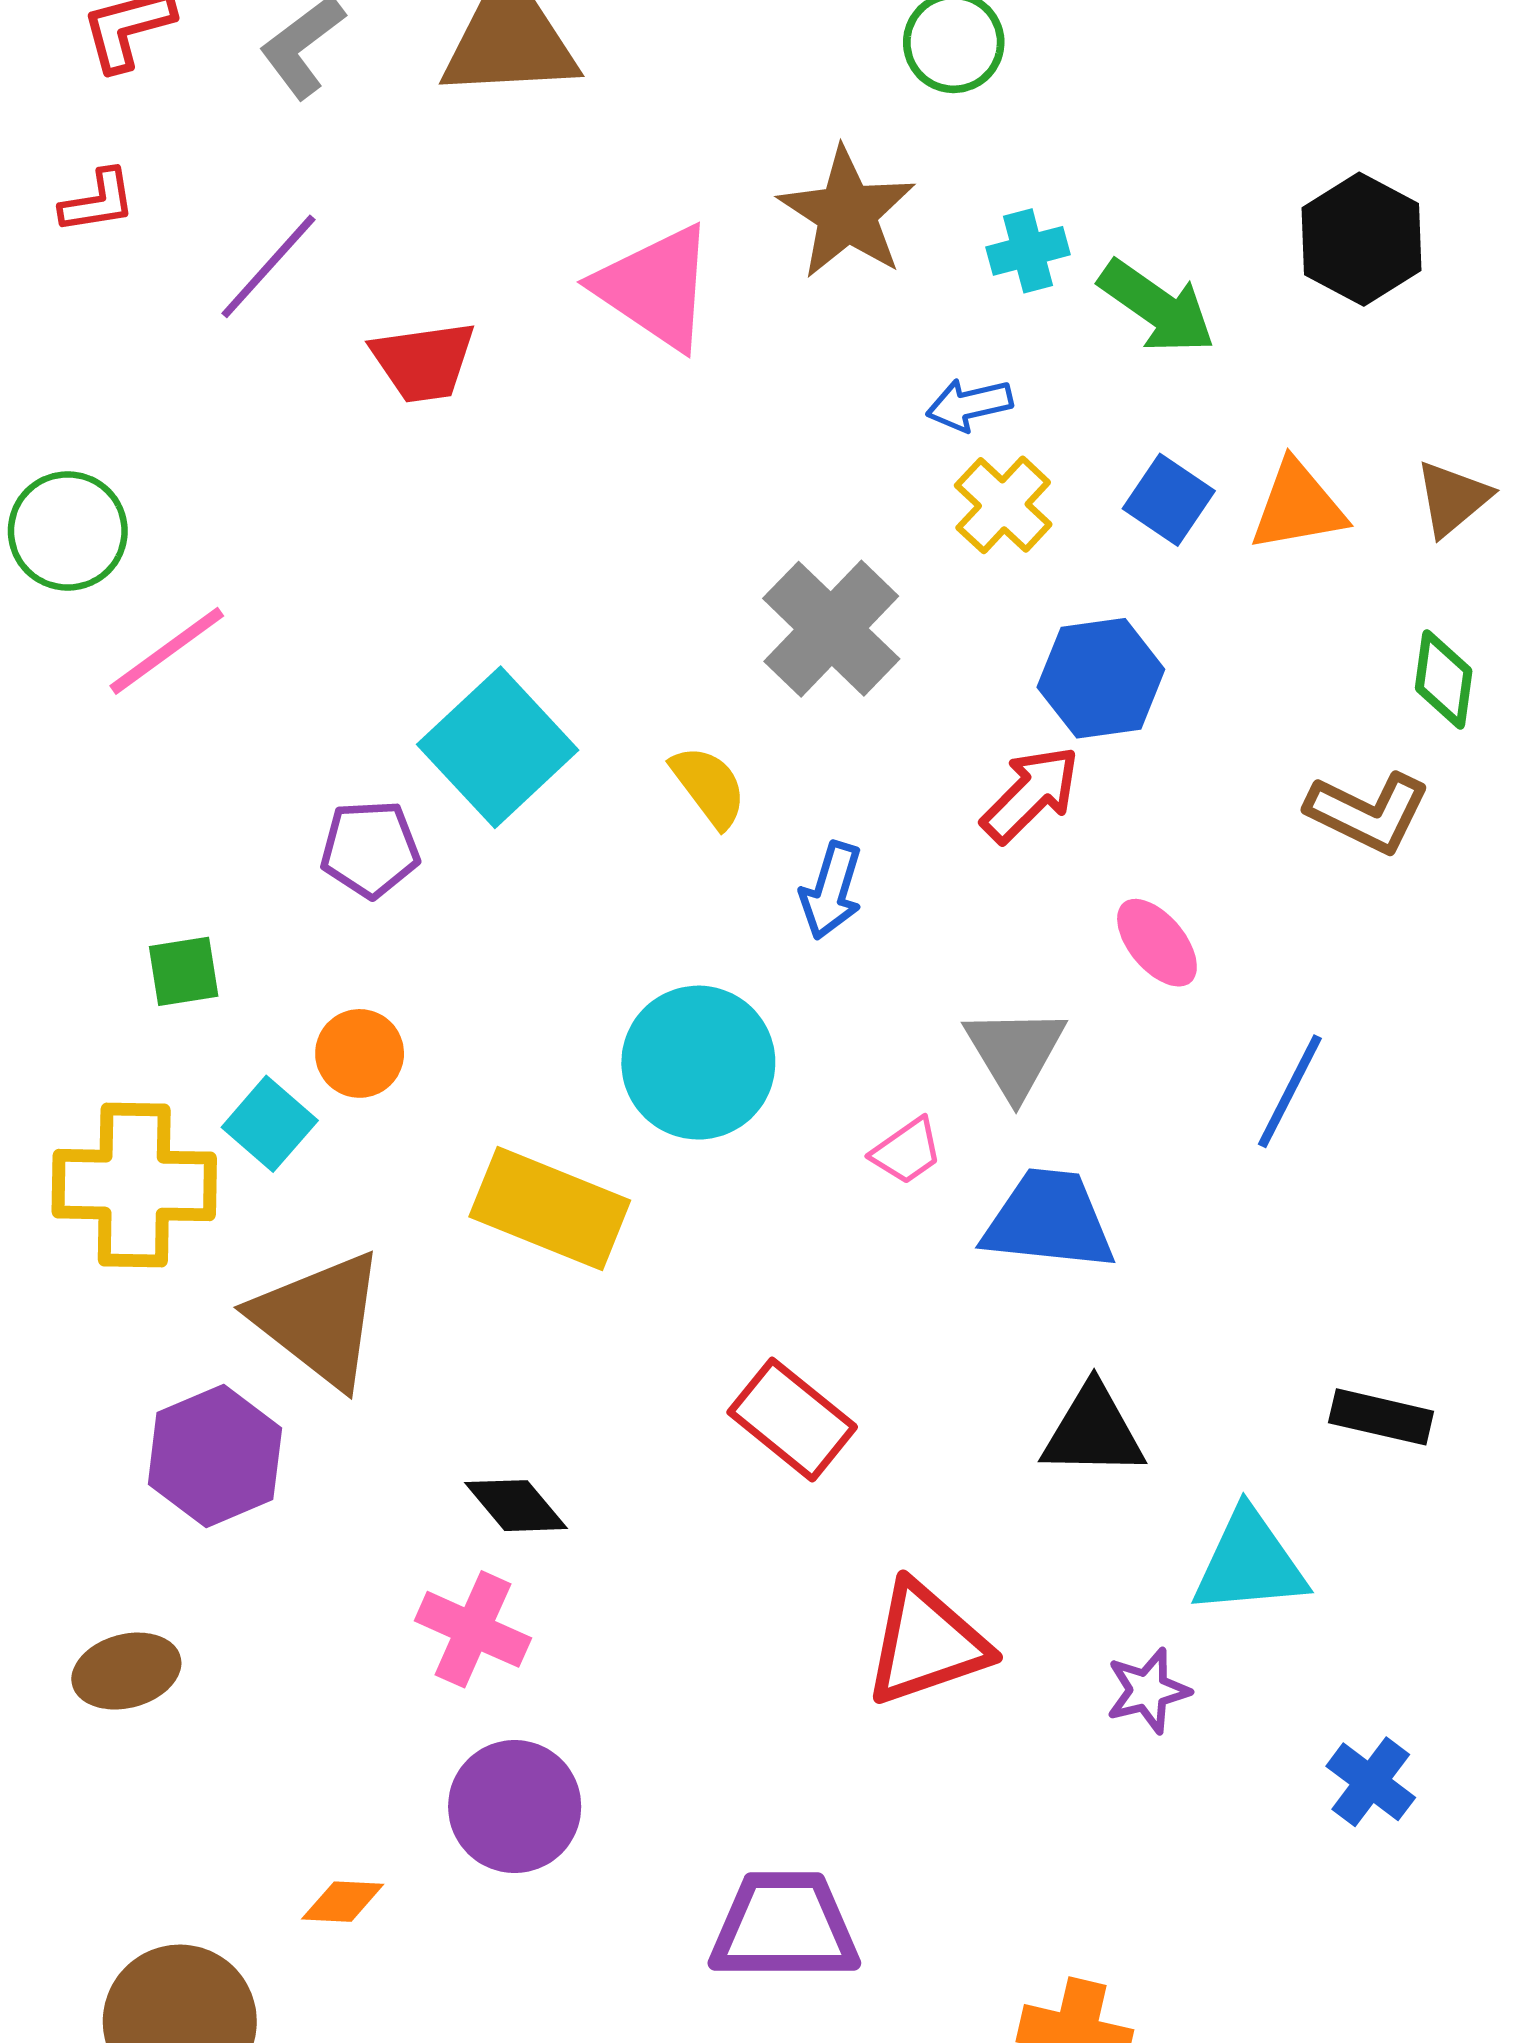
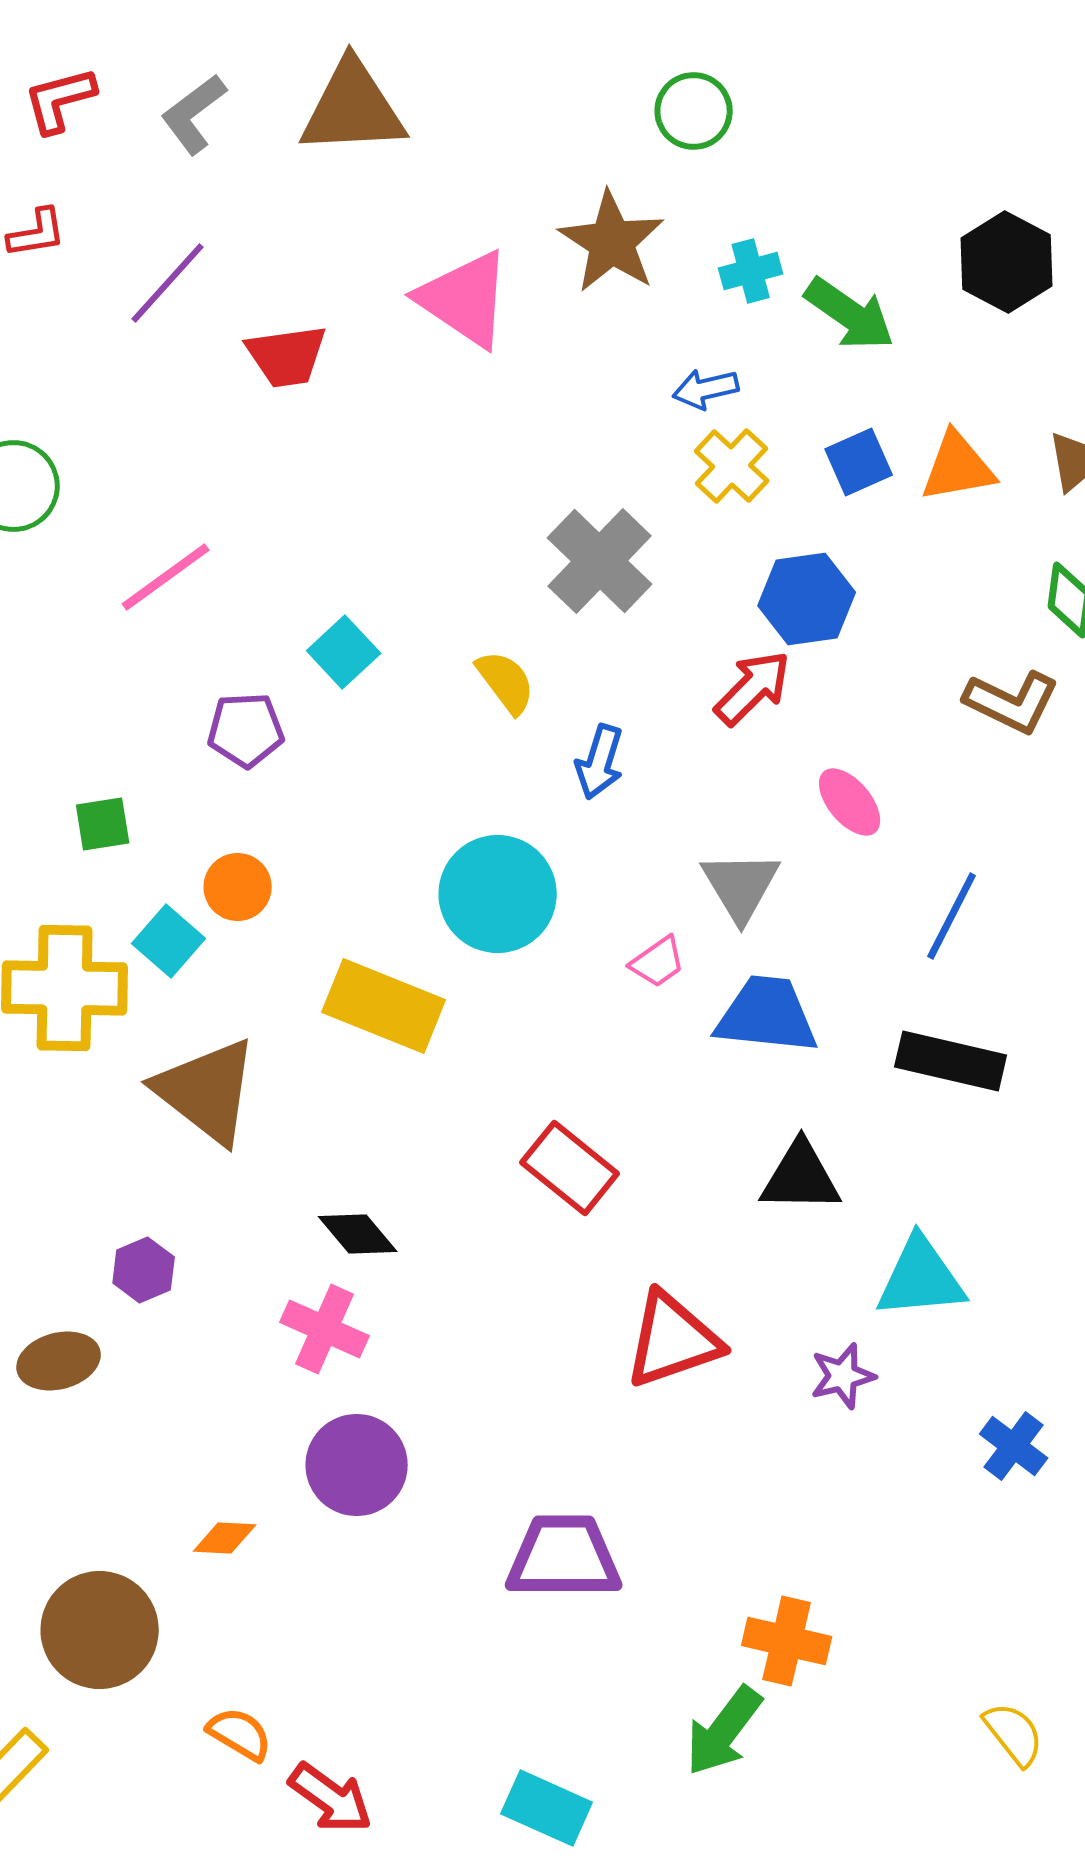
blue square: (1169, 500) -> (859, 462), turned 32
pink line: (167, 651) -> (166, 577), moved
cyan square: (498, 747) -> (344, 652), size x0.6
black rectangle: (1381, 1417) -> (951, 1061), moved, size x1.4
purple hexagon: (215, 1456) -> (144, 1270), moved, size x0.6

